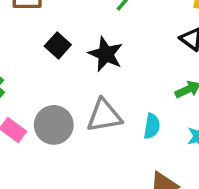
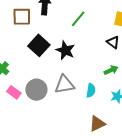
black square: (58, 45) -> (39, 45), size x1.5

